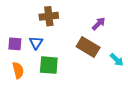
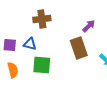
blue triangle: (36, 43) -> (30, 44), turned -48
brown rectangle: (88, 47) -> (79, 48), turned 40

